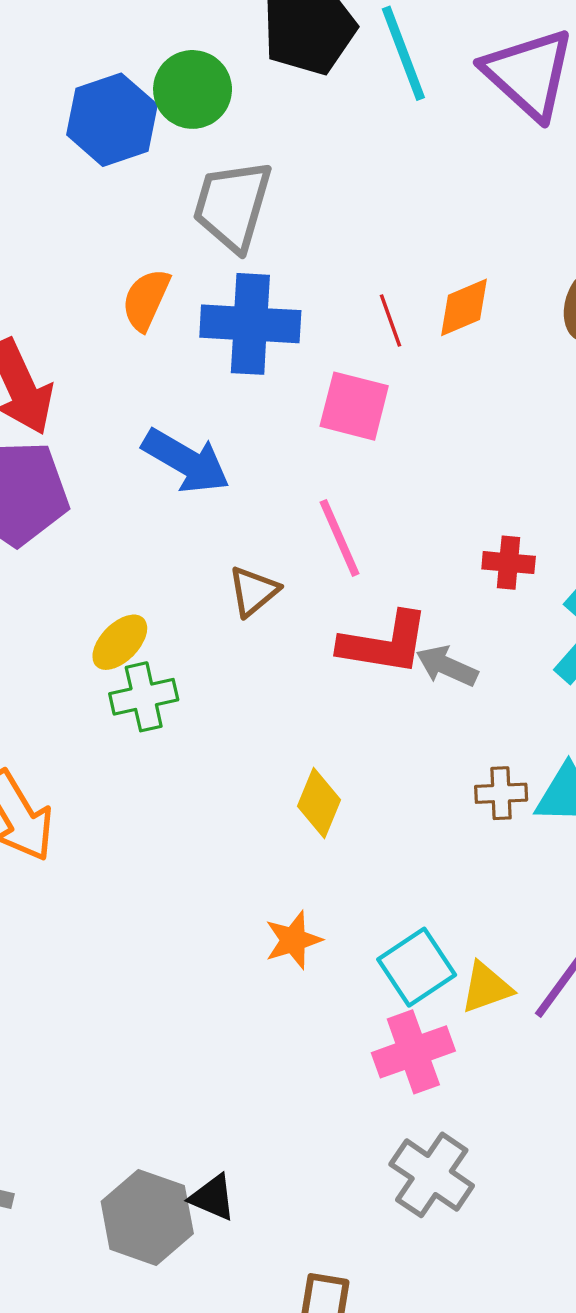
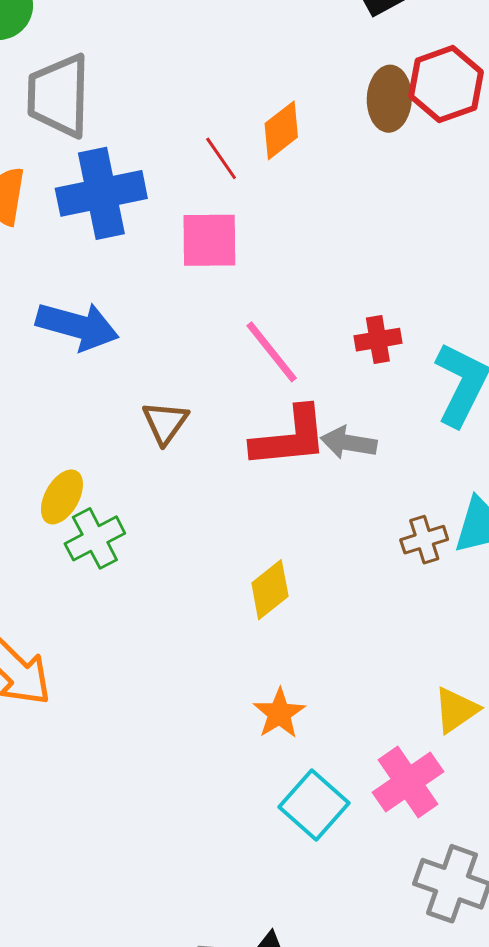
pink line: (339, 538) -> (272, 352), moved
yellow diamond: (319, 803) -> (270, 590), turned 44
cyan square: (417, 967) -> (314, 805), moved

